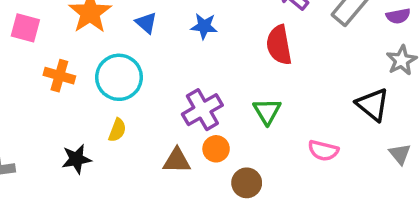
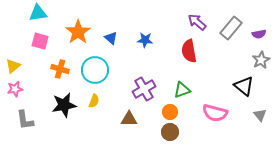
green triangle: (267, 111) -> (182, 90), turned 42
orange circle: (216, 149) -> (170, 112), moved
pink semicircle: (323, 151) -> (215, 113), size x1.4
black star: (76, 159) -> (64, 105), moved, size x1.4

